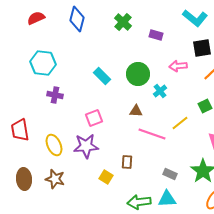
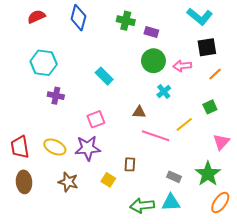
green cross: (123, 22) -> (126, 21), turned -30
purple rectangle: (156, 35) -> (151, 32), moved
green circle: (138, 74) -> (153, 61), moved
red trapezoid: (20, 130) -> (20, 147), moved
yellow ellipse: (54, 145) -> (55, 147), turned -40
brown star: (55, 179) -> (68, 182), moved

